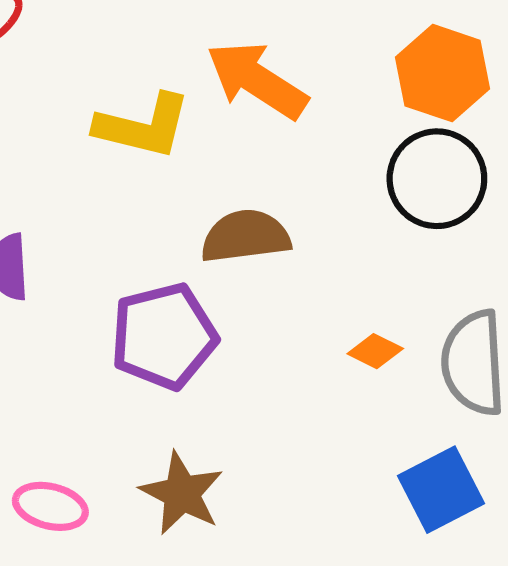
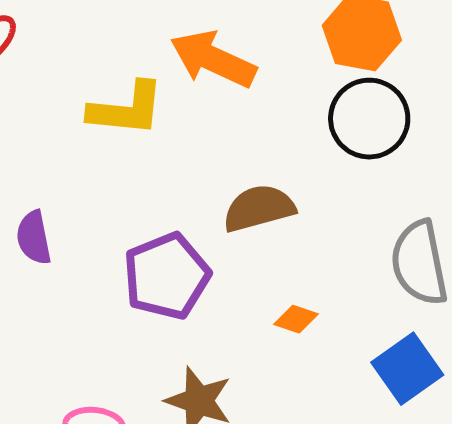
brown semicircle: (246, 236) -> (259, 208), moved
orange diamond: (375, 351) -> (296, 319), moved

